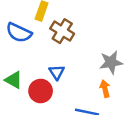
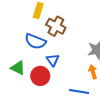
blue semicircle: (19, 33) -> (35, 41), moved

